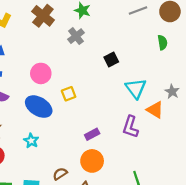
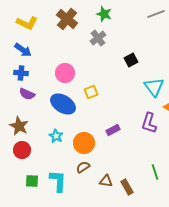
orange circle: (92, 161) -> (84, 143), moved

